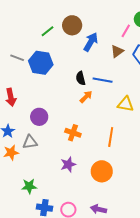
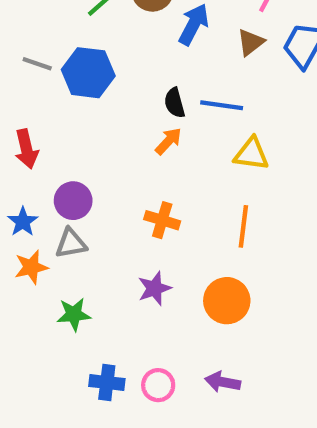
orange arrow: (86, 97) -> (168, 141), moved
yellow triangle: (126, 104) -> (251, 154), moved
purple circle: (39, 117) -> (73, 201), moved
green star: (29, 186) -> (74, 314), moved

